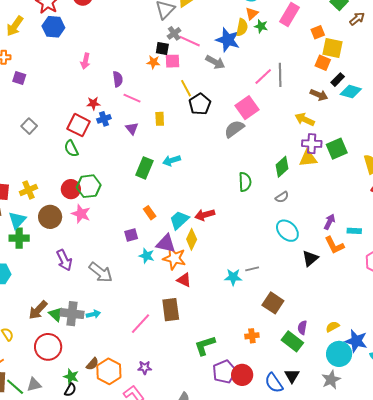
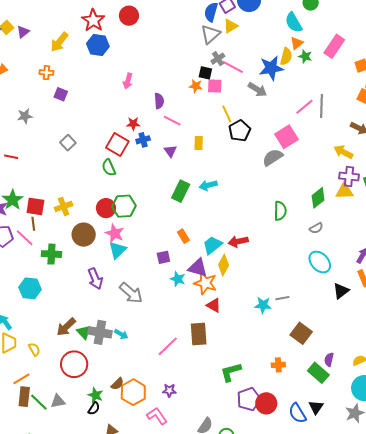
blue star: (228, 40) -> (271, 68), turned -30
cyan triangle: (17, 220) -> (117, 250), moved
cyan arrow: (93, 314) -> (121, 334), turned 40

